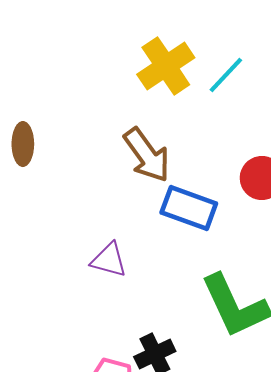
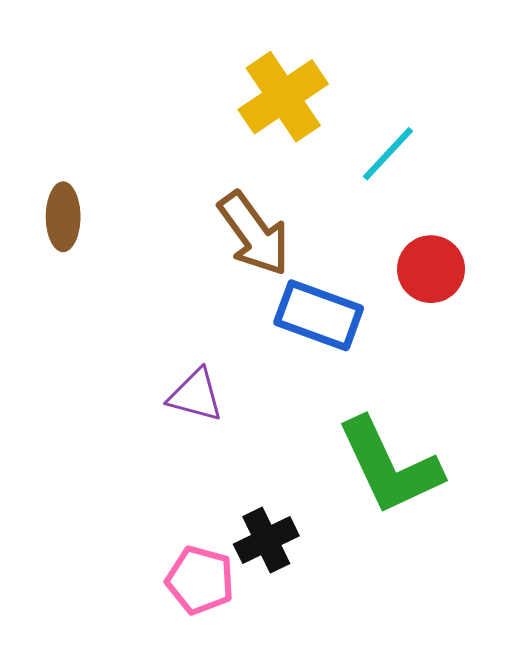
cyan line: (226, 75) -> (388, 154), moved

